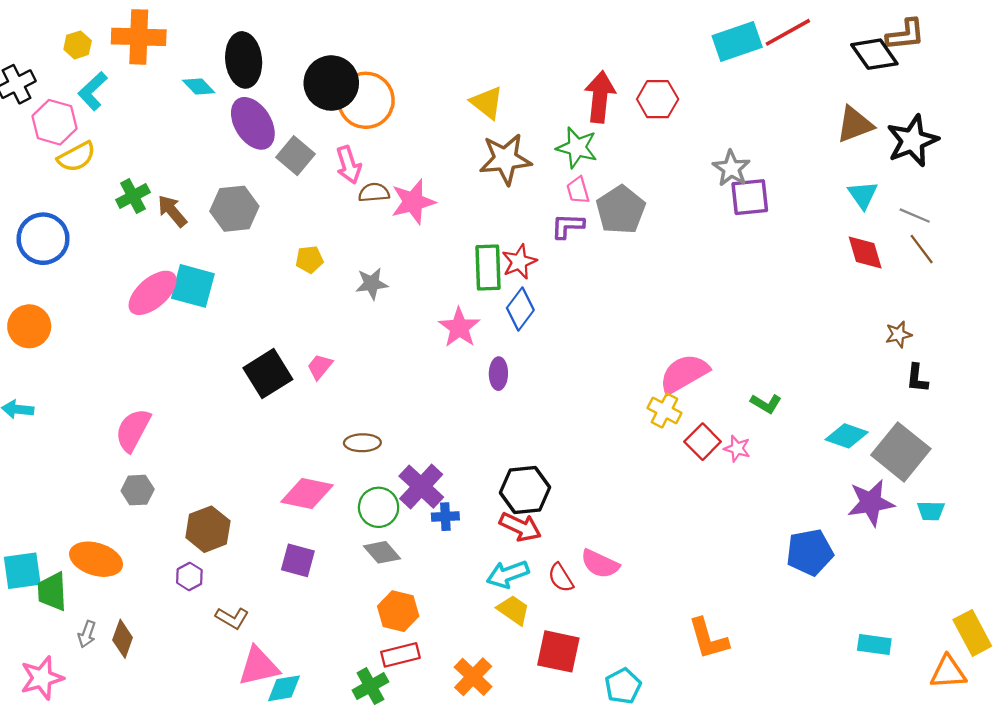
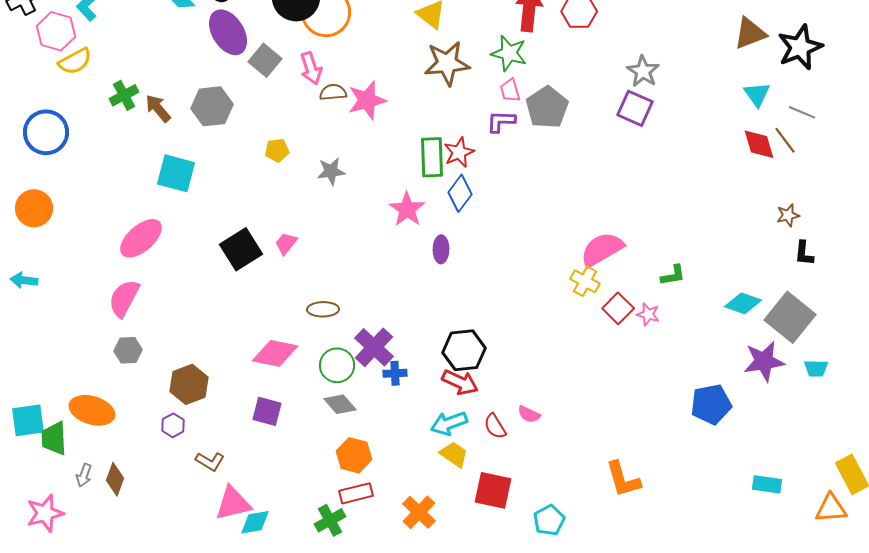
purple square: (750, 197) -> (635, 108), moved, turned 30
brown line: (922, 249) -> (785, 140), moved
pink ellipse: (153, 293) -> (141, 238), moved
green L-shape: (766, 404) -> (673, 275), turned -40
pink semicircle: (600, 564) -> (529, 414), size x0.7

